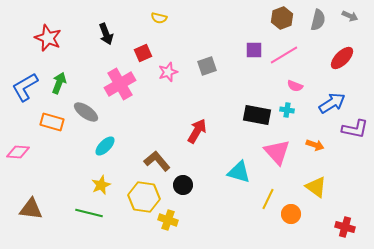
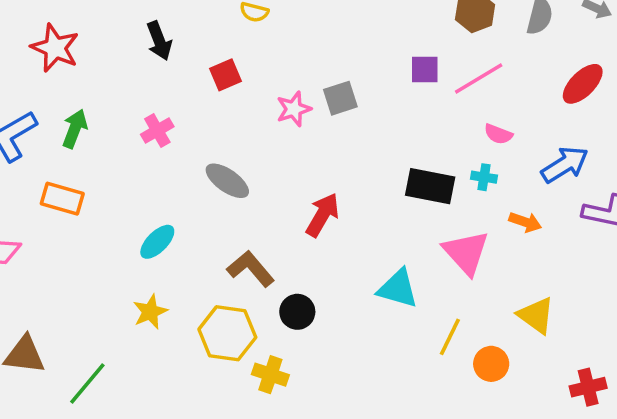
pink star: (168, 72) -> (294, 109), moved
pink cross: (120, 84) -> (157, 131), moved, size x0.6
gray ellipse: (86, 112) -> (227, 181), moved
orange arrow: (315, 145) -> (525, 222), moved
green line: (89, 213) -> (87, 384), moved, turned -64
red cross: (345, 227) -> (588, 387), turned -30

